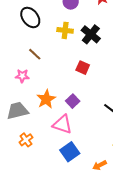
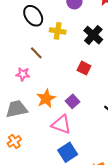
yellow cross: (65, 30) -> (58, 31), moved
orange cross: (26, 140) -> (14, 141), moved

